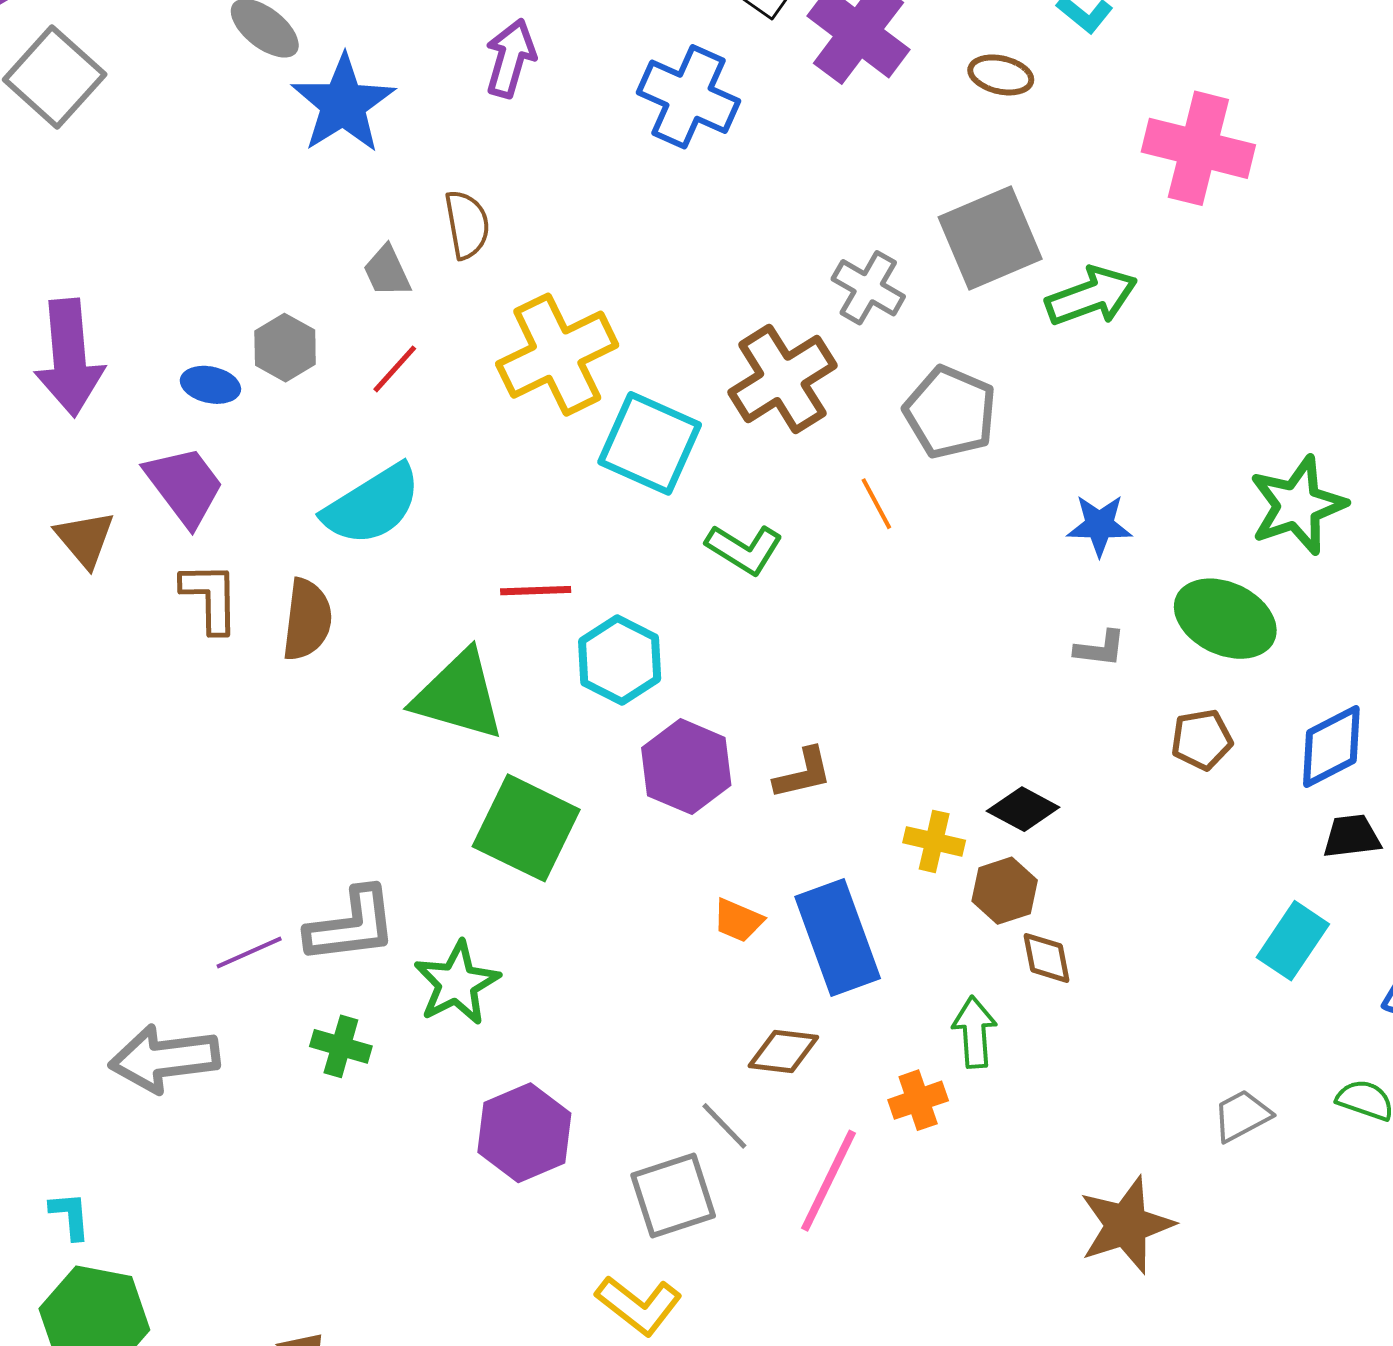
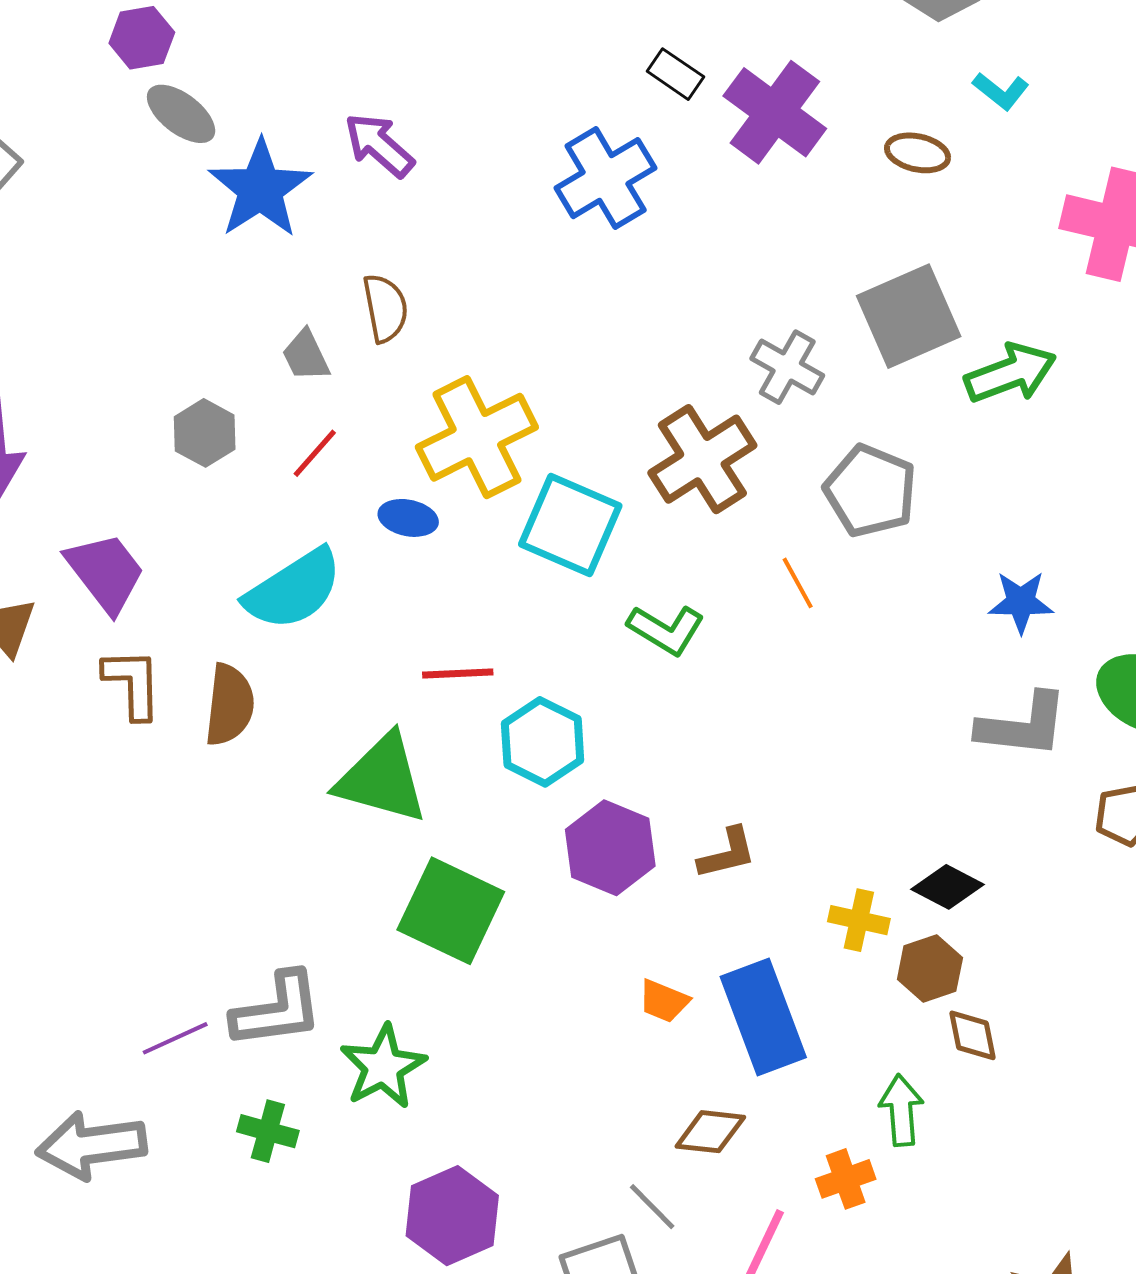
purple arrow: (510, 58) -> (379, 145), moved, turned -64
blue cross: (689, 97) -> (606, 178), turned 36
blue ellipse: (210, 385) -> (408, 518), moved
gray L-shape: (1100, 648) -> (1023, 725), size x1.8

